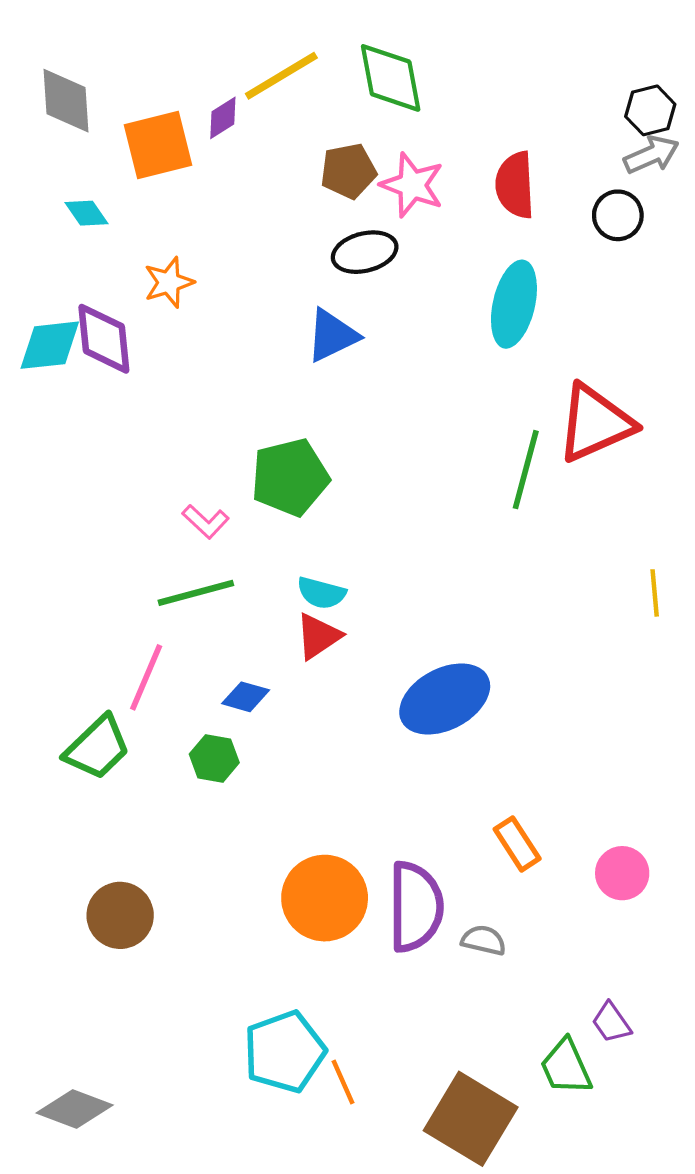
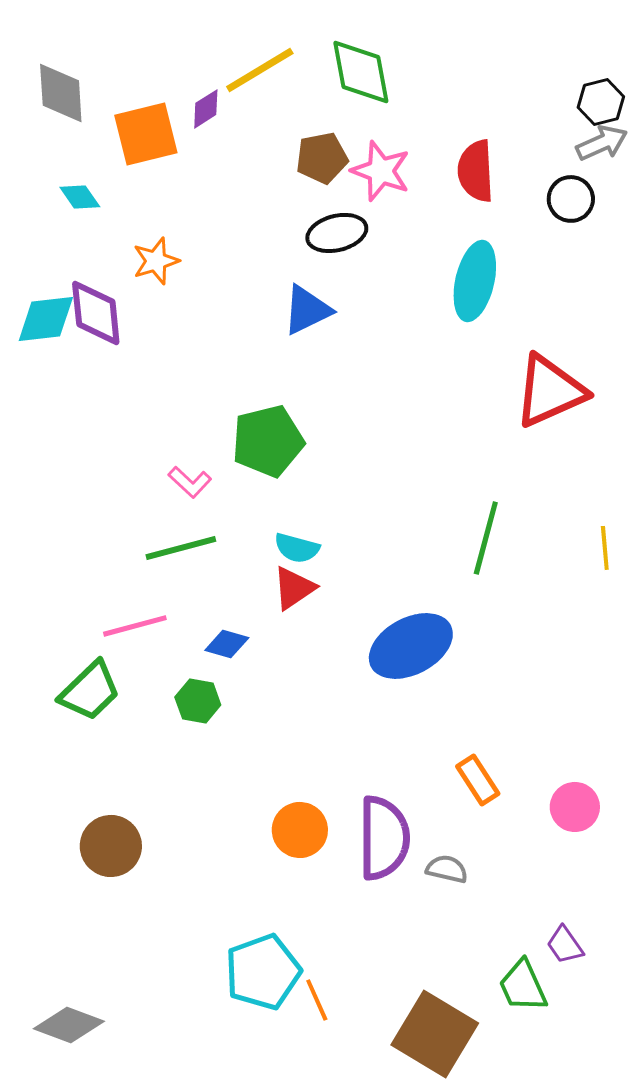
green line: (526, 470) -> (486, 538), moved
pink line: (146, 677) -> (135, 626), turned 52
orange circle: (325, 898) -> (300, 830), size x0.7

